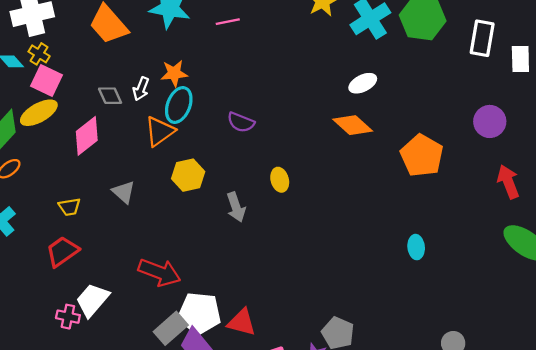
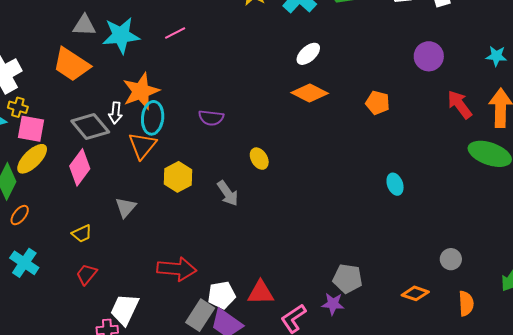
orange star: (174, 73) -> (141, 91), size x1.5
gray diamond: (110, 96) -> (90, 126), size x1.6
orange pentagon: (422, 156) -> (378, 103), size x0.6
gray triangle: (124, 192) -> (126, 207), turned 45
red trapezoid: (62, 251) -> (86, 274), size x0.7
white pentagon: (199, 313) -> (222, 295), size x0.7

